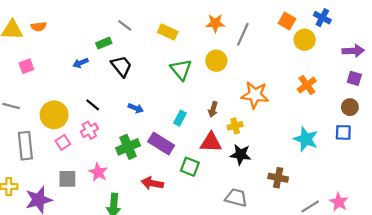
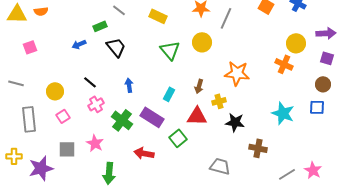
yellow circle: (305, 40) -> (296, 43), moved
orange cross: (307, 85) -> (284, 64), turned -30
blue arrow: (136, 108) -> (129, 85), turned -120
yellow circle: (54, 115) -> (55, 91), size x0.7
pink cross: (89, 130) -> (96, 104), moved
green cross: (128, 147) -> (122, 120), turned -30
black star: (241, 155) -> (235, 122), moved
green square: (190, 167) -> (178, 138), turned 30

